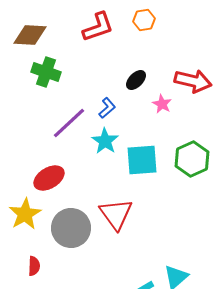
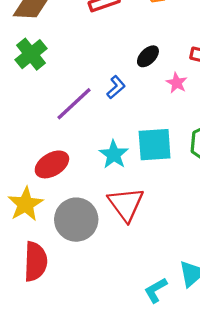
green cross: (46, 72) -> (31, 54), moved, turned 32
cyan star: (105, 141) -> (114, 155), moved
red semicircle: (34, 266) -> (35, 262), size x1.8

